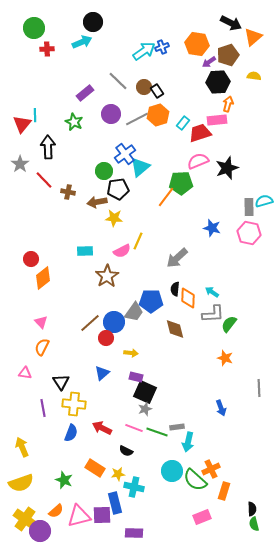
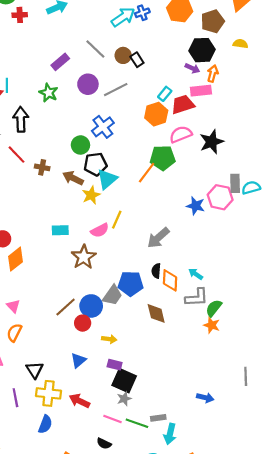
purple arrow: (209, 62) -> (192, 68), moved, turned -120
orange hexagon: (158, 115) -> (156, 114), moved
cyan triangle: (140, 167) -> (107, 179), moved
cyan semicircle: (264, 201) -> (251, 188), moved
brown arrow: (97, 202) -> (73, 178), turned 36
yellow star: (114, 218) -> (91, 195), turned -30
pink hexagon: (249, 233) -> (220, 197), moved
orange star: (225, 358) -> (212, 325), moved
blue arrow: (221, 408) -> (205, 398), turned -56
red arrow: (102, 428) -> (79, 401), moved

